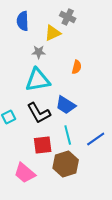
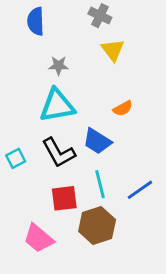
yellow triangle: (53, 33) -> (113, 50), moved, turned -42
orange semicircle: (77, 67) -> (123, 108), moved, turned 48

